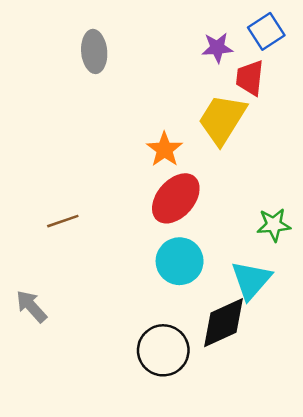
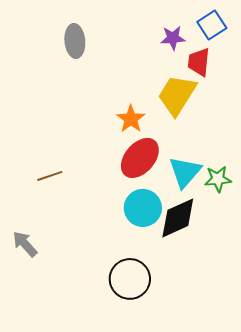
cyan triangle: (251, 280) -> (185, 172), moved
black diamond: (224, 323) -> (178, 218), moved

